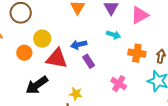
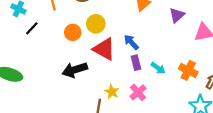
cyan arrow: (114, 35) -> (158, 68), moved
blue arrow: (79, 45) -> (131, 42), turned 42
pink cross: (119, 84) -> (138, 92), moved

